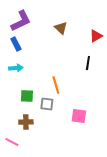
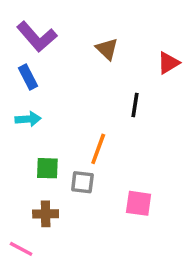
purple L-shape: (21, 21) -> (37, 37), turned 75
black line: (88, 63) -> (135, 105), moved
orange line: (56, 85) -> (98, 149), turned 36

